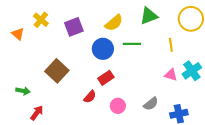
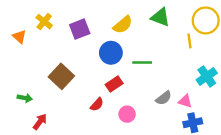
green triangle: (149, 16) -> (160, 17), turned 42
green line: (132, 44) -> (142, 62), moved
yellow line: (171, 45) -> (190, 41), moved
pink triangle: (171, 75) -> (185, 101), moved
gray semicircle: (151, 104) -> (164, 98), moved

